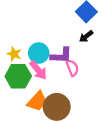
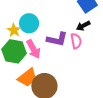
cyan circle: (39, 53) -> (29, 23), moved
pink semicircle: (72, 68) -> (76, 41), moved

